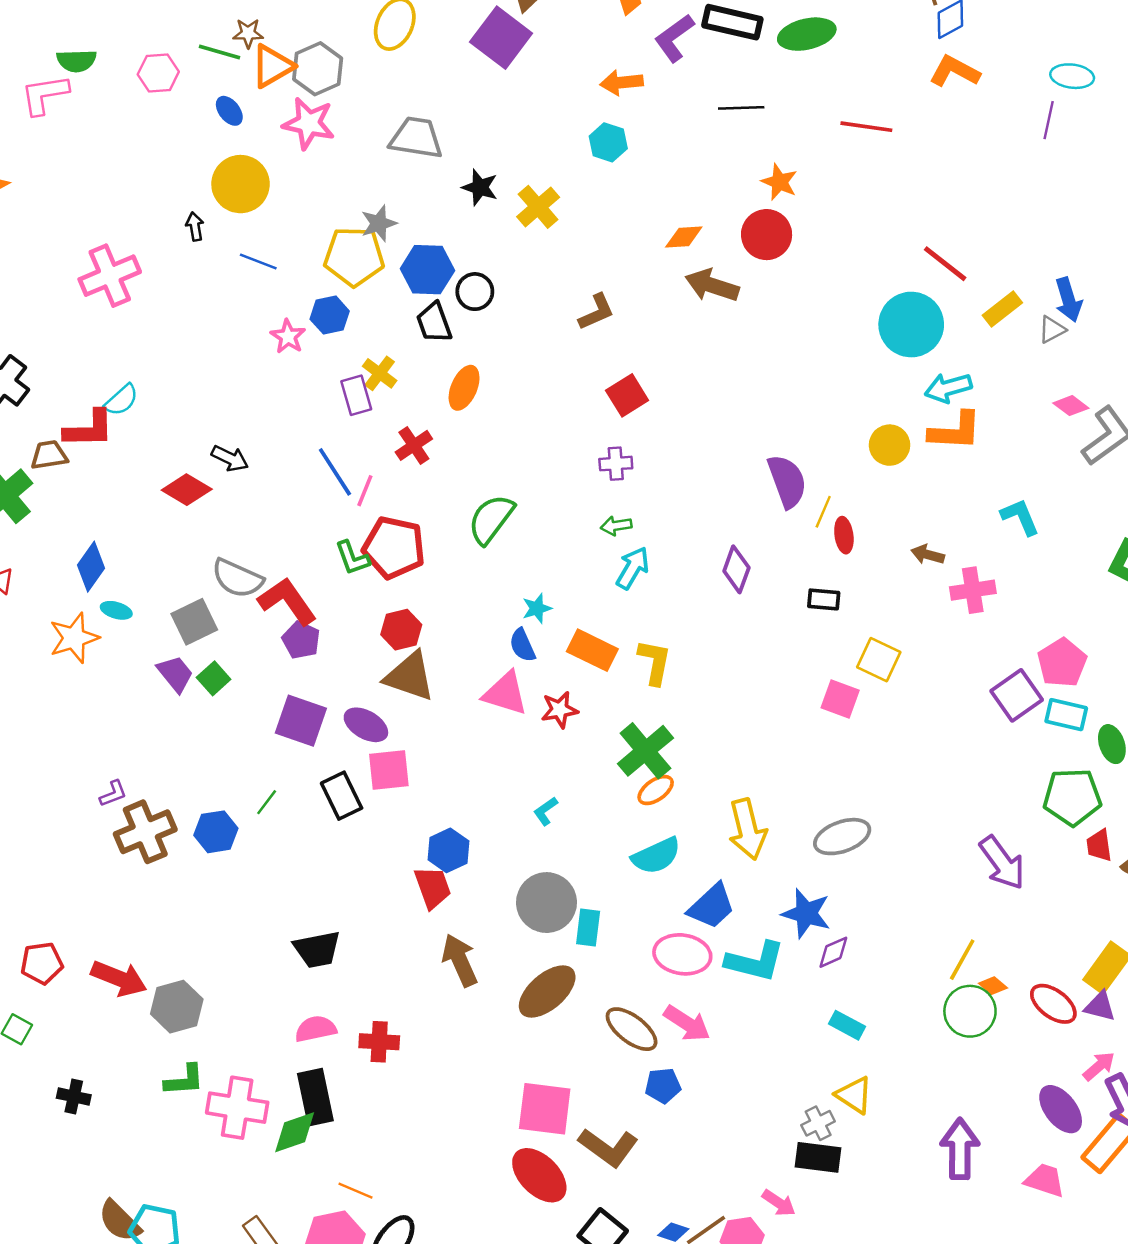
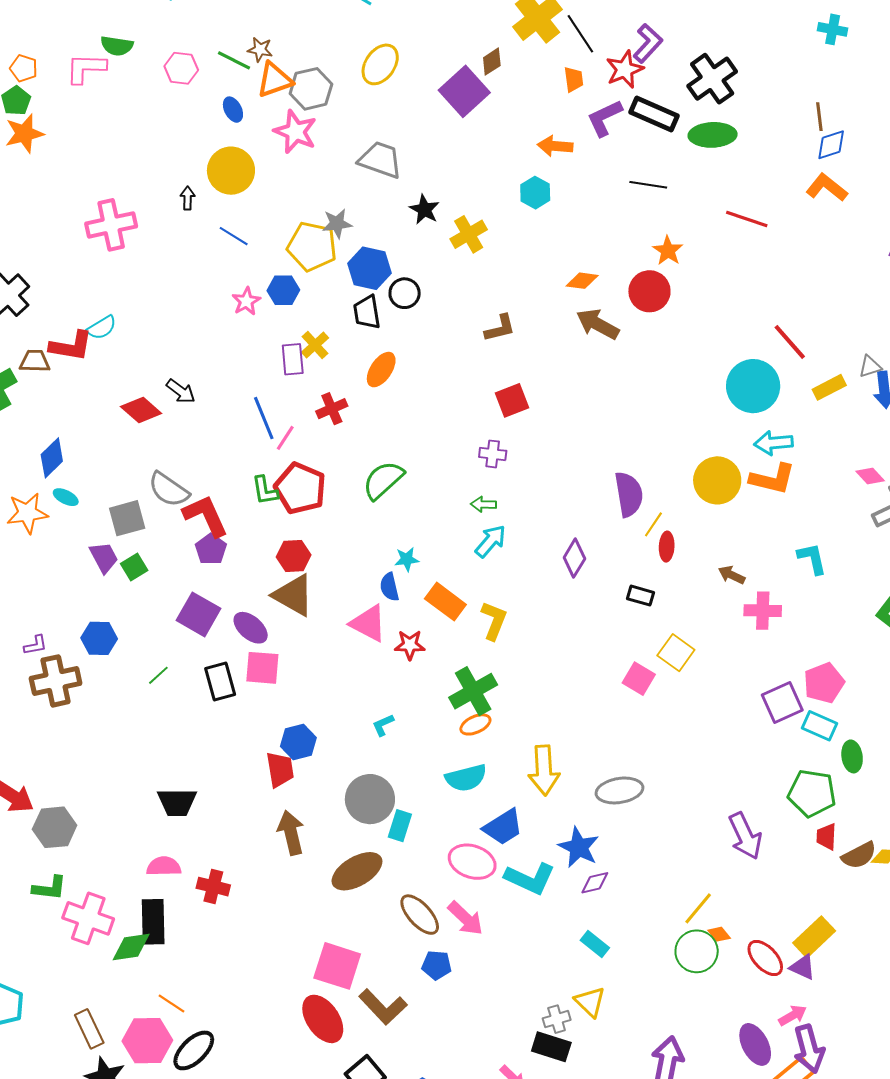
gray triangle: (1052, 329) -> (870, 367), moved
yellow circle: (890, 445) -> (717, 480), size x1.4
blue hexagon: (216, 832) -> (99, 638), moved

